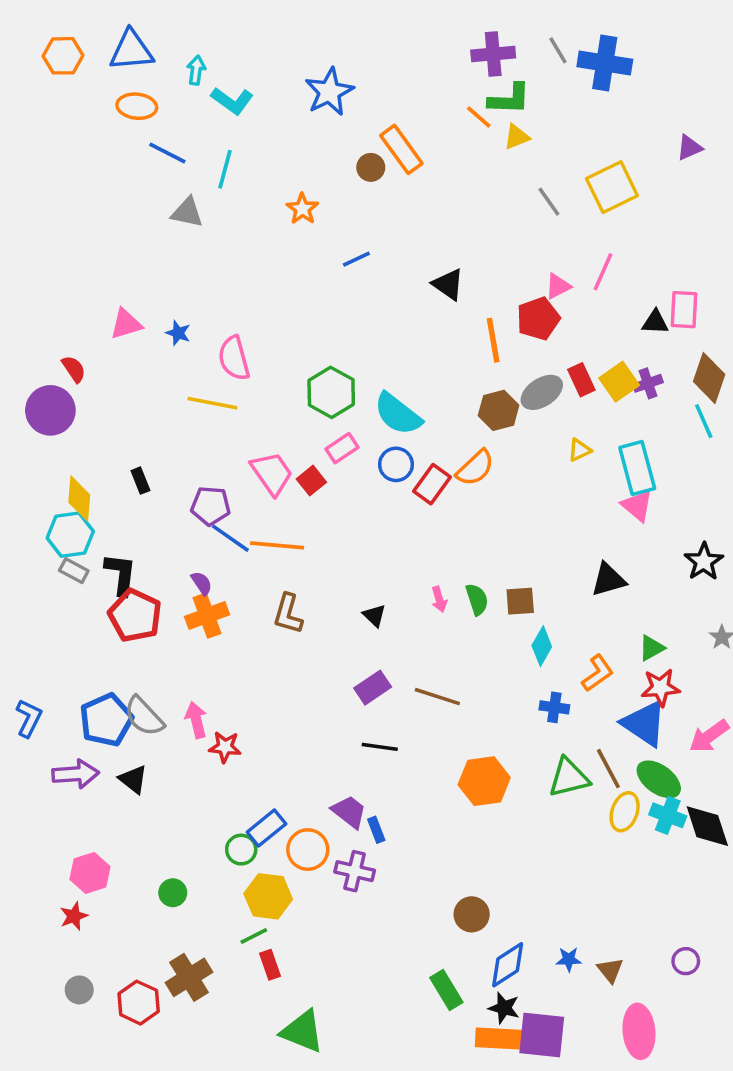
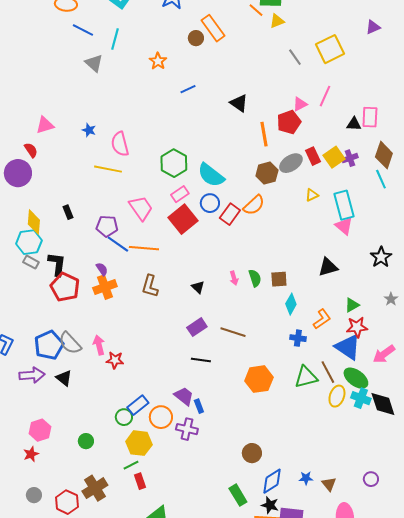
gray triangle: (187, 212) -> (94, 63), turned 30
pink triangle: (126, 324) -> (45, 125), moved
red square: (311, 481) -> (183, 219), moved, size x1.8

